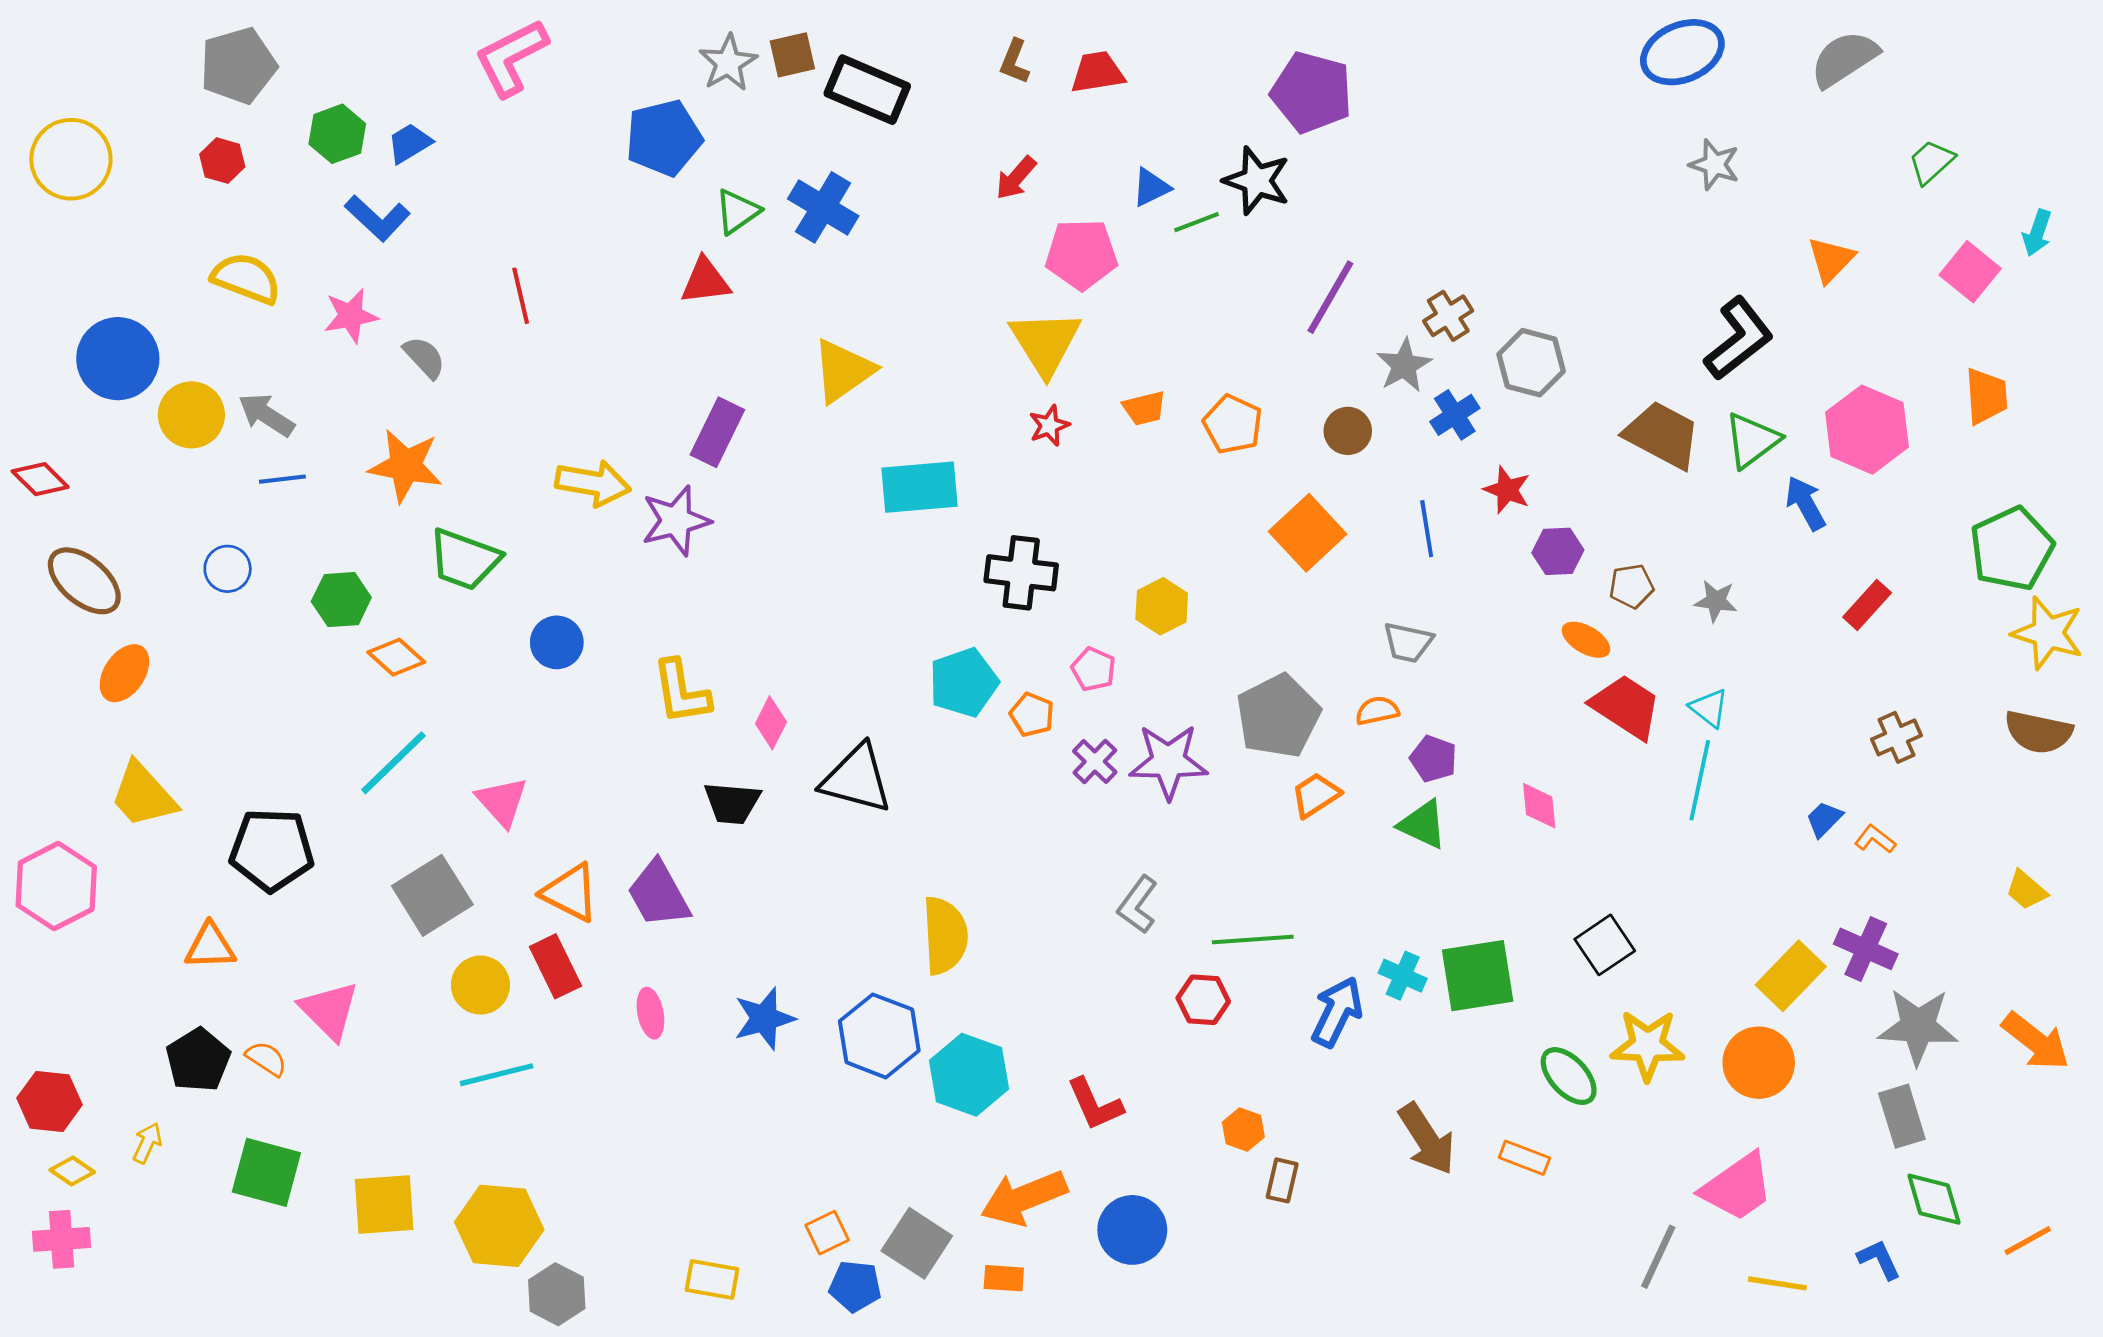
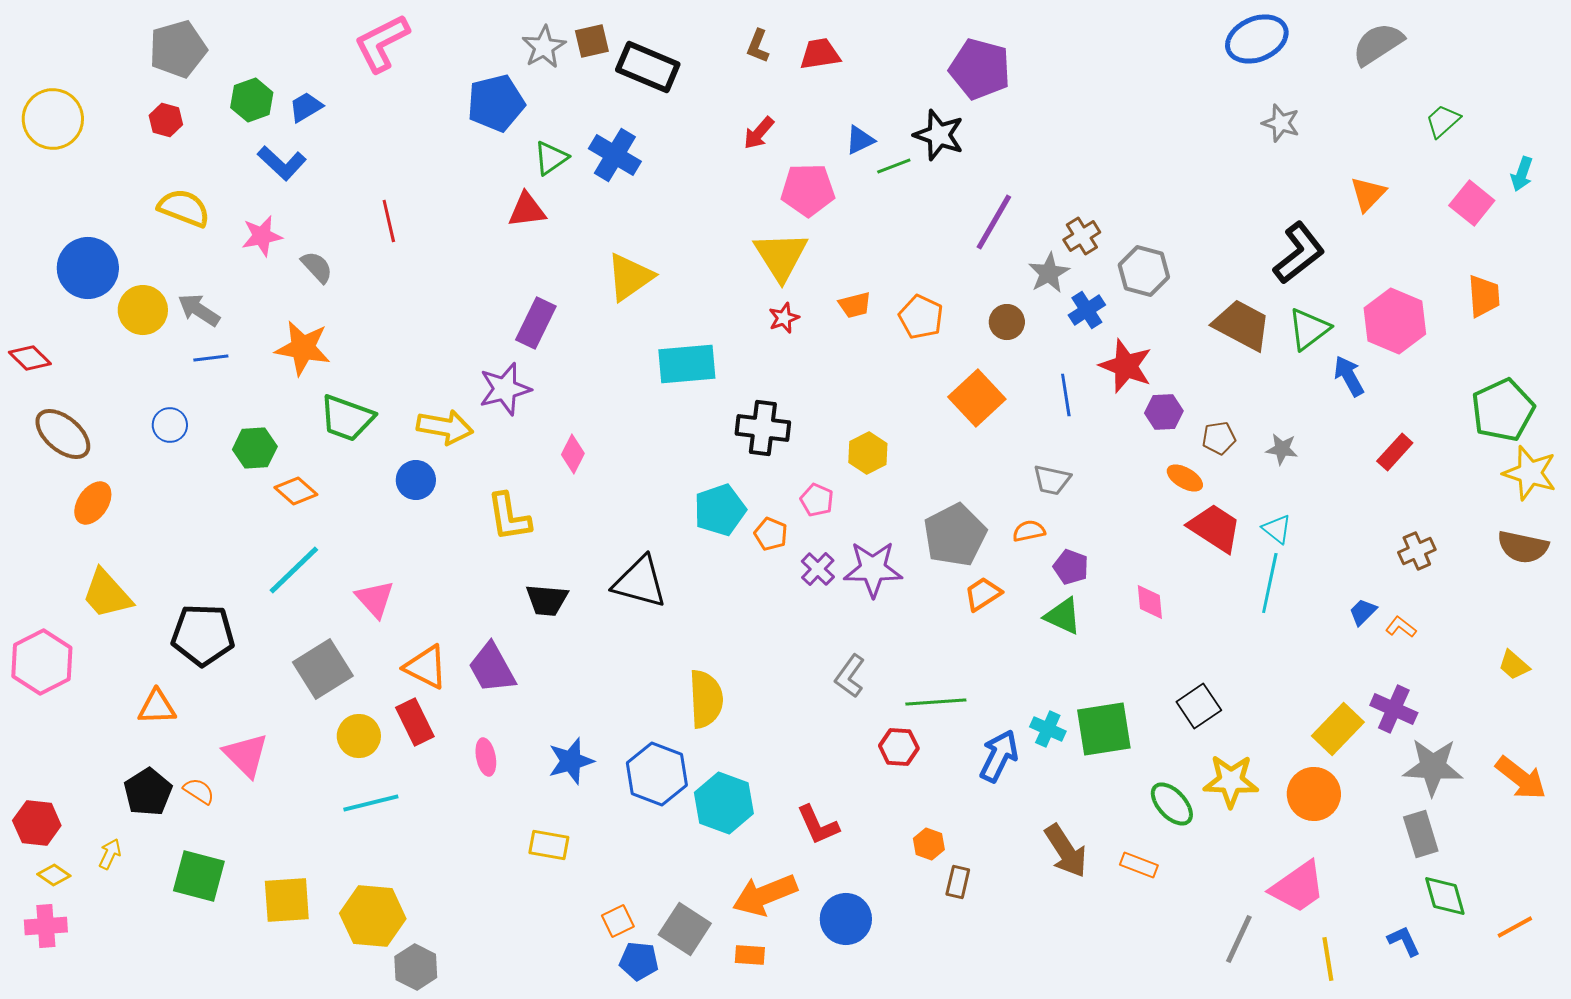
yellow arrow: (593, 483) -> (445, 427), moved
red star: (1507, 490) -> (1126, 366), size x1.5
pink diamond: (771, 723) -> (573, 454), moved
yellow rectangle: (712, 1279) -> (549, 845), moved
yellow line: (1777, 1283) -> (1328, 959), turned 72

